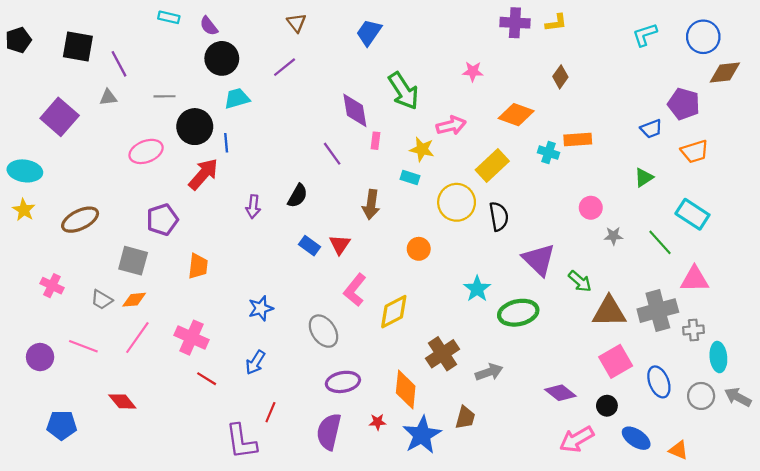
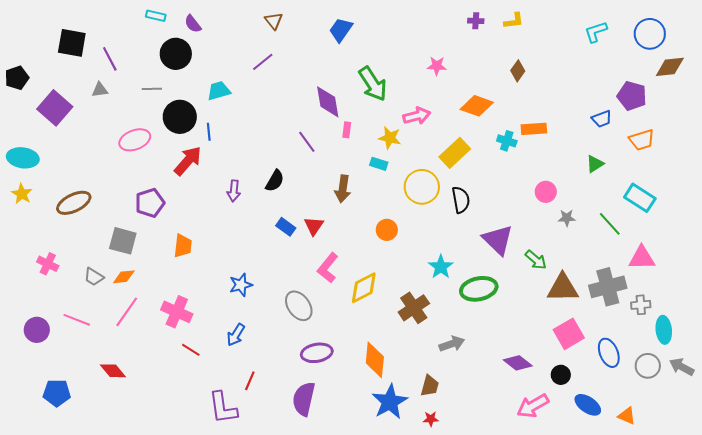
purple cross: (515, 23) -> (476, 21), size x0.6
black pentagon: (18, 40) -> (17, 78), moved
black circle: (222, 58) -> (176, 54), moved
brown cross: (443, 354) -> (414, 308), moved
red star: (378, 422) -> (431, 419), moved

